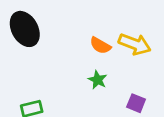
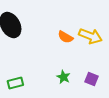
green star: (98, 80) -> (63, 77), moved

